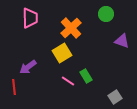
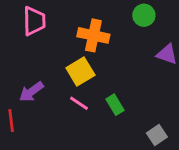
orange cross: (71, 28) -> (93, 35), turned -35
pink line: (68, 81) -> (79, 103), moved

